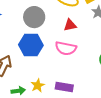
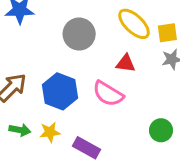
blue hexagon: (31, 45) -> (60, 91), moved

